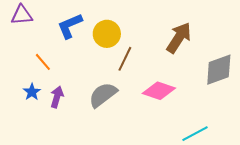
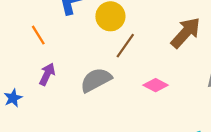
pink diamond: (159, 91) -> (156, 85), size x0.7
blue star: (32, 92) -> (13, 98), moved

